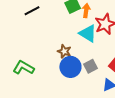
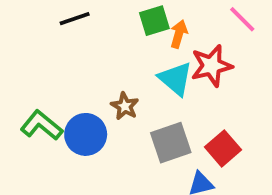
gray square: (91, 66) -> (171, 143), size x1.5
blue circle: (70, 67) -> (86, 134), moved

